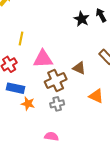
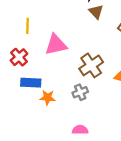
brown triangle: (79, 68) -> (96, 12), moved, turned 32
brown cross: (56, 81) -> (91, 65), moved

